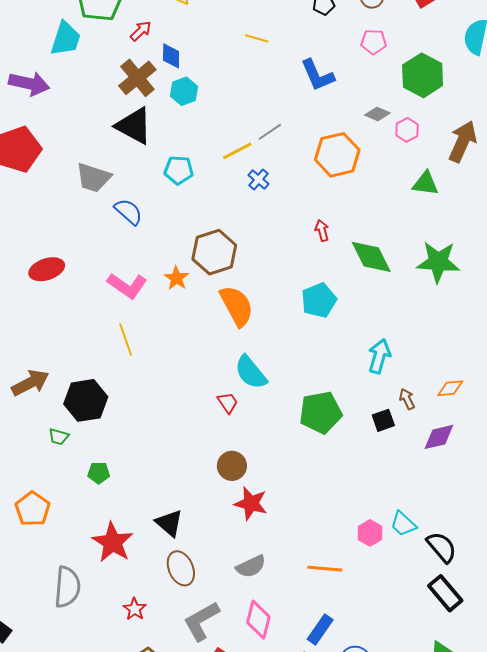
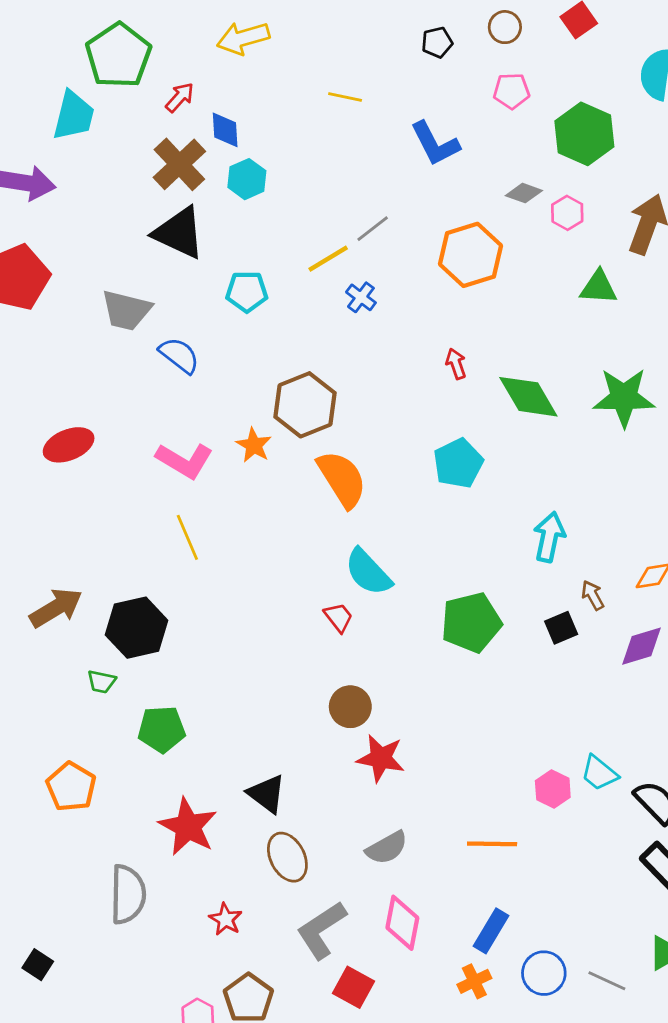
green pentagon: (99, 473) -> (162, 729), size x1.5

